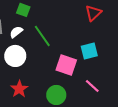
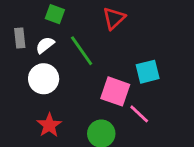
red triangle: (93, 13) -> (114, 18), moved
pink line: (92, 86) -> (139, 114), moved

